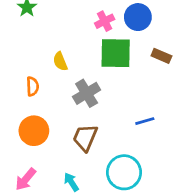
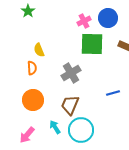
yellow semicircle: (60, 61) -> (39, 50), moved
cyan circle: (124, 172) -> (81, 130), moved
cyan arrow: (71, 182) -> (55, 127), moved

